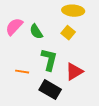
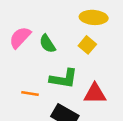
green L-shape: (49, 60) -> (64, 79), turned 85
red triangle: (74, 72) -> (95, 94), turned 30

